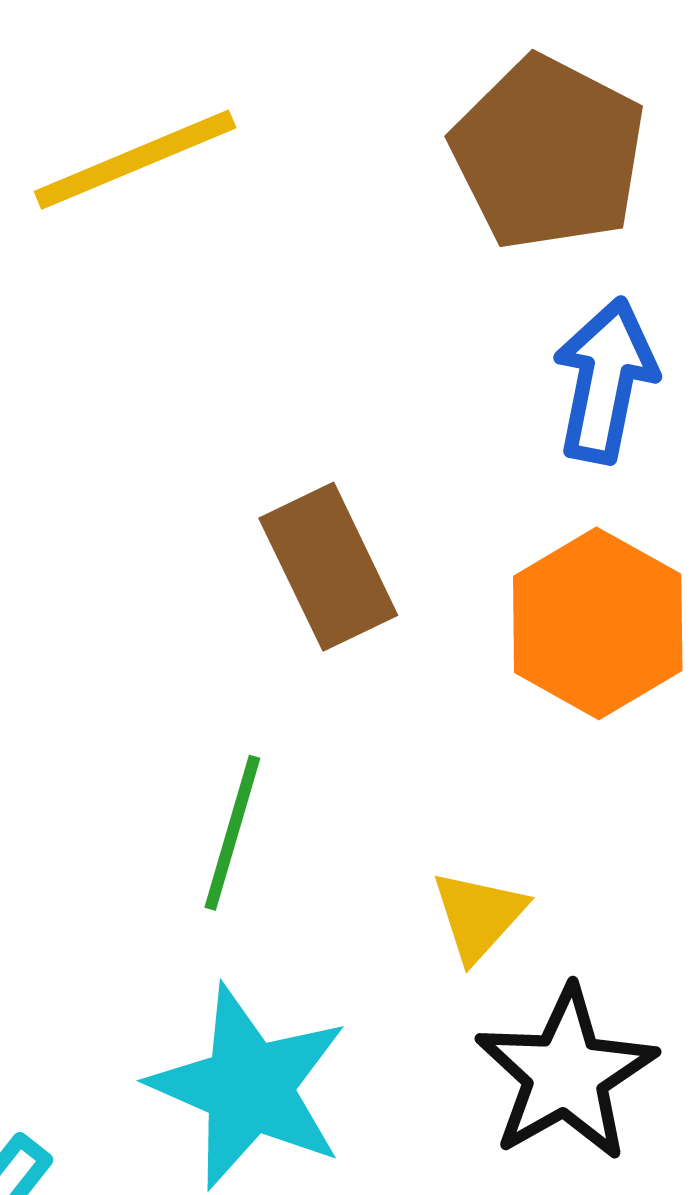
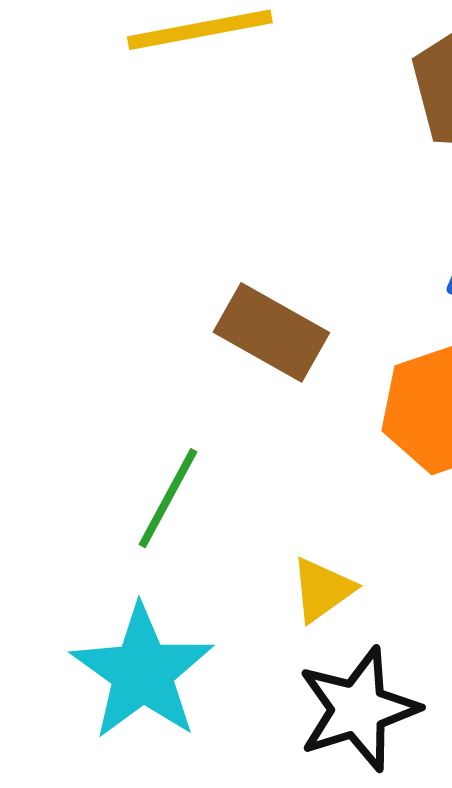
brown rectangle: (328, 567) -> (271, 332), turned -47

